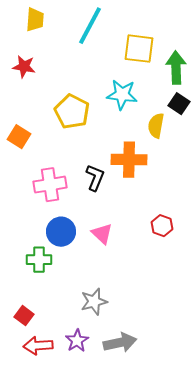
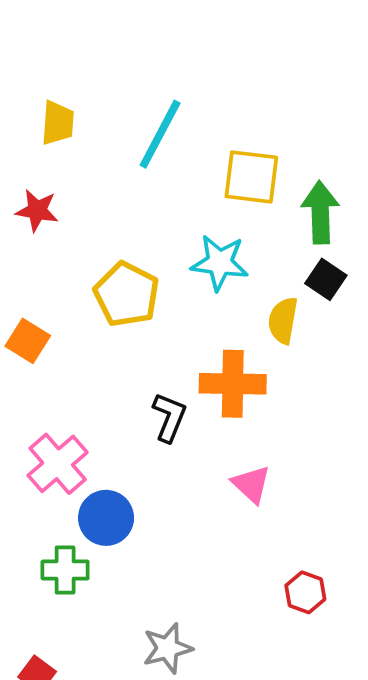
pink cross: (50, 185) -> (58, 464), moved, turned -32
red hexagon: (162, 226) -> (305, 592), moved
pink triangle: (102, 234) -> (251, 484), moved

